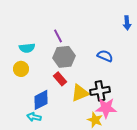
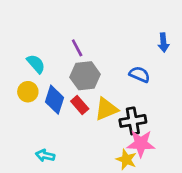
blue arrow: (127, 23) -> (163, 43), moved
cyan semicircle: (27, 48) -> (36, 64), turned -126
yellow triangle: (80, 93) -> (106, 109), moved
blue diamond: (41, 100) -> (54, 100), moved, turned -45

